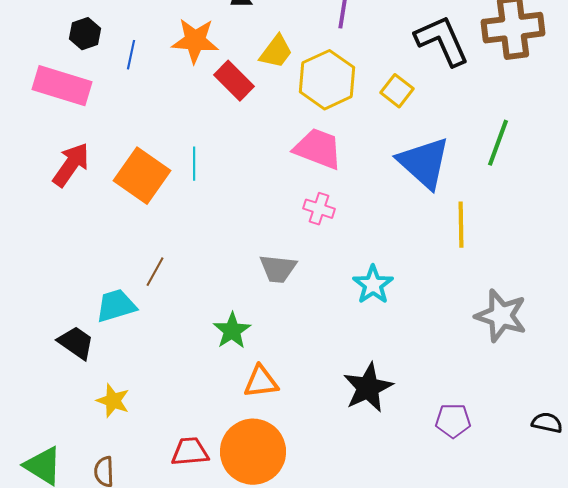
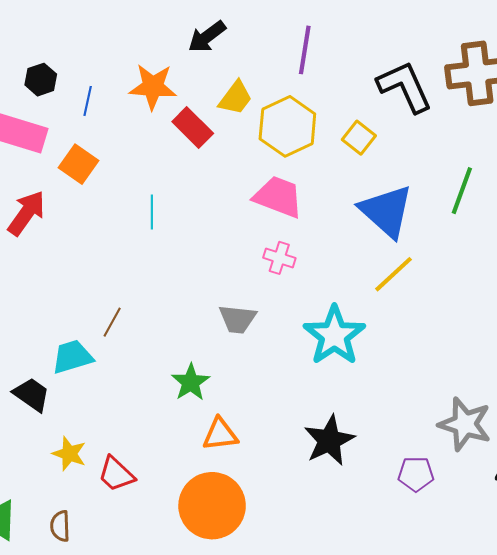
orange square: (142, 176) -> (78, 164), moved, size x0.7
yellow line: (461, 225) -> (394, 274), moved, turned 48
cyan star: (373, 285) -> (334, 335), size x1.5
gray star: (501, 316) -> (465, 424), moved
red trapezoid: (190, 452) -> (116, 474), moved, turned -132

